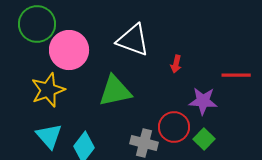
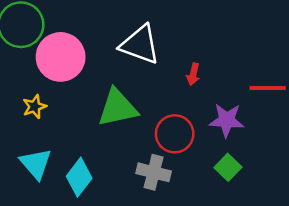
yellow star: (48, 90) -> (35, 107), size x0.6
red circle: (174, 127) -> (175, 134), moved

